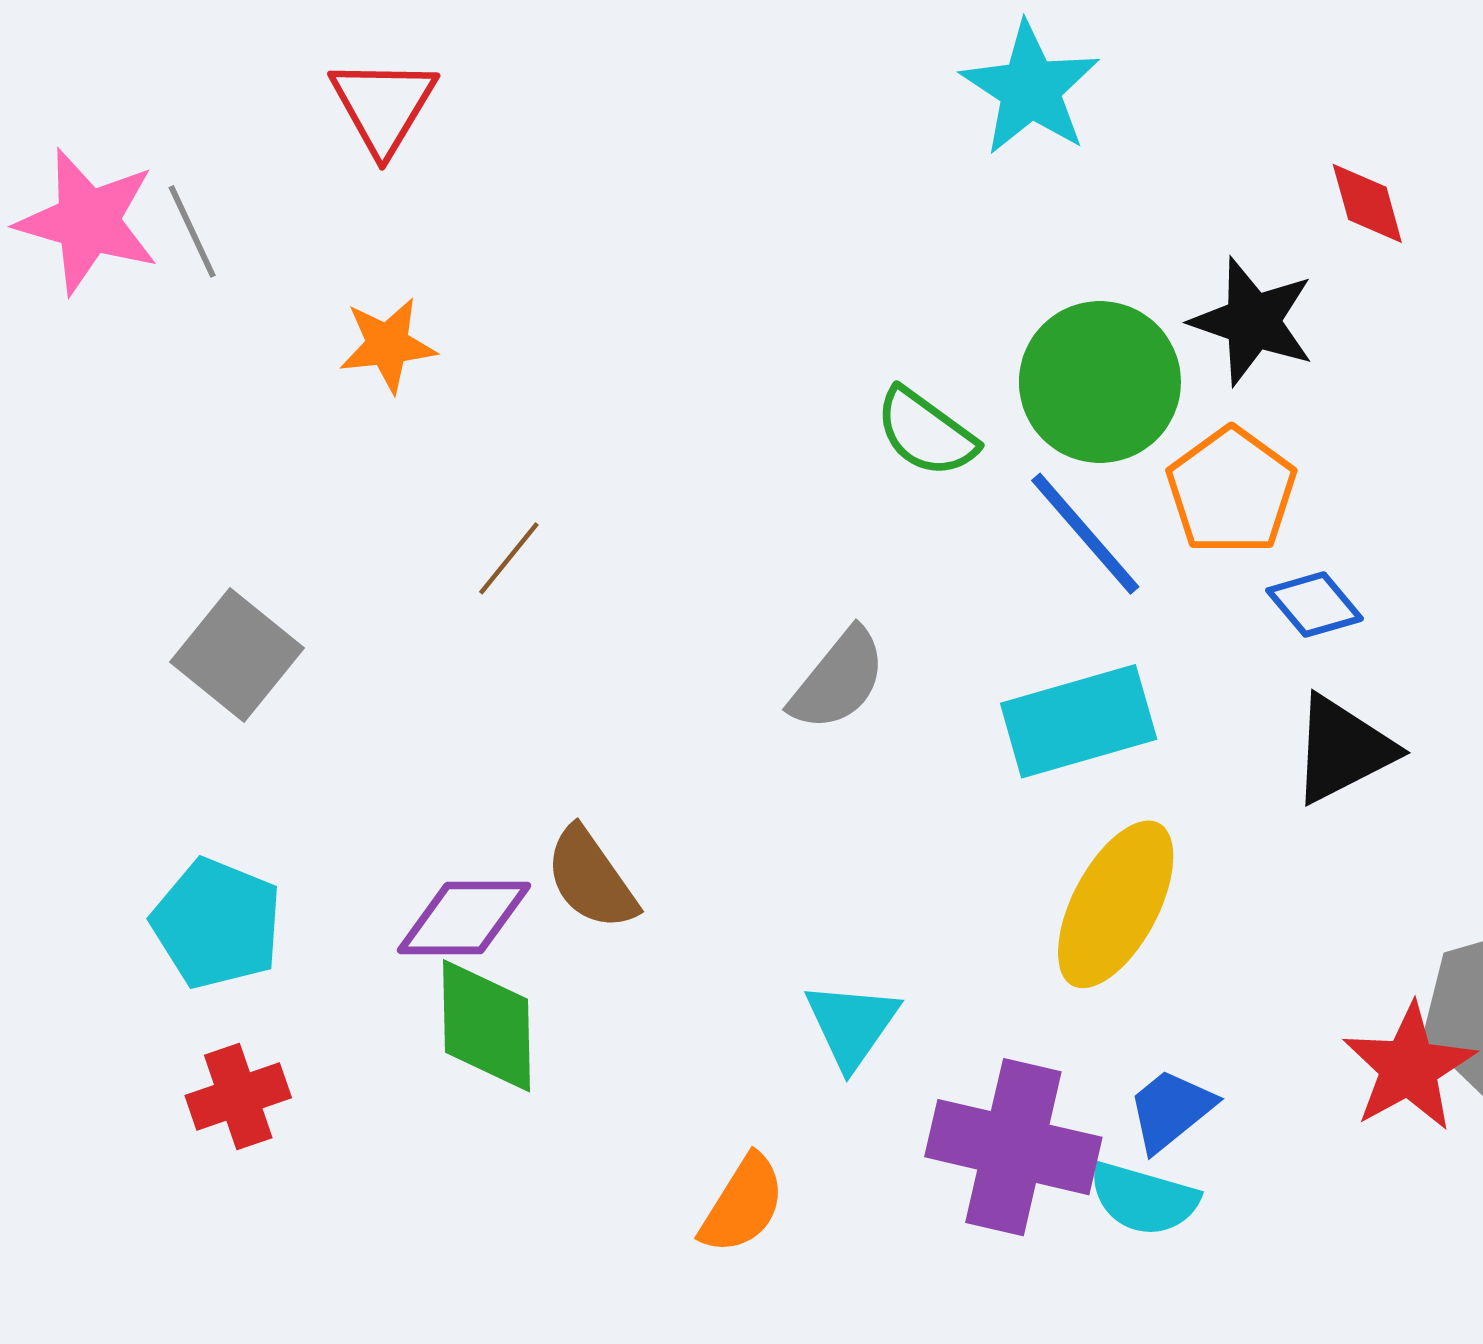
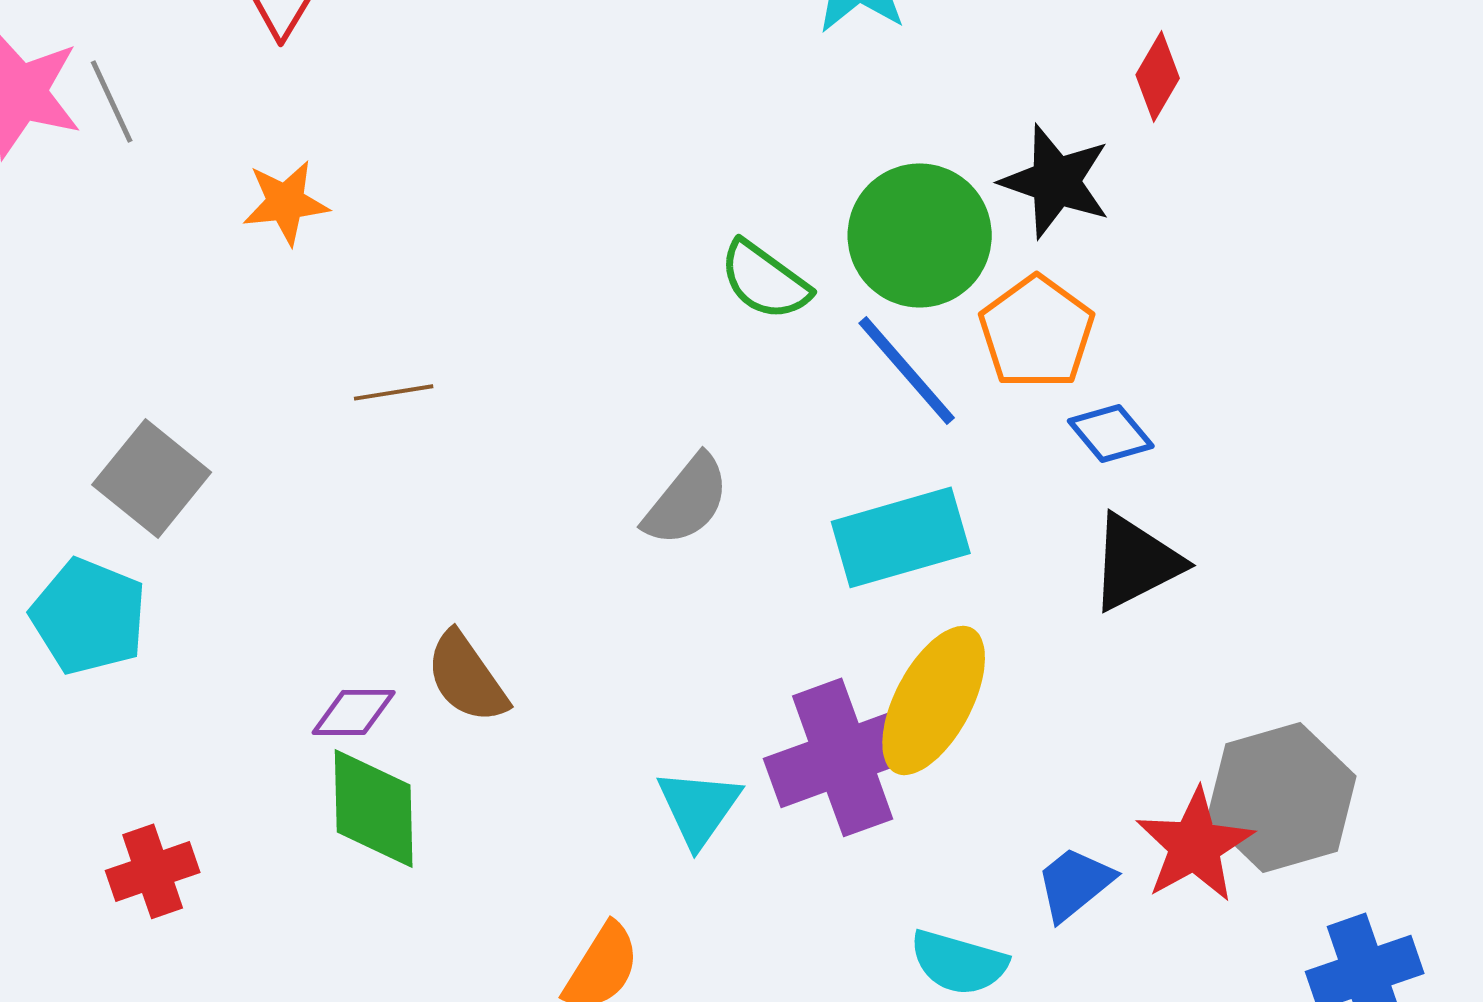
red diamond: (1367, 203) -> (1158, 76), turned 46
brown line: (509, 558) -> (394, 392), turned 42
purple diamond: (464, 918) -> (354, 712), size x0.7
cyan pentagon: (217, 924) -> (89, 616), moved
blue trapezoid: (1171, 1110) -> (1075, 883), moved
purple cross: (1013, 1147) -> (843, 757), moved, turned -33

